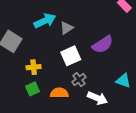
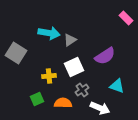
cyan arrow: (45, 21) -> (49, 33), turned 35
yellow cross: (34, 67) -> (49, 76), moved
cyan triangle: (123, 81) -> (117, 86), moved

